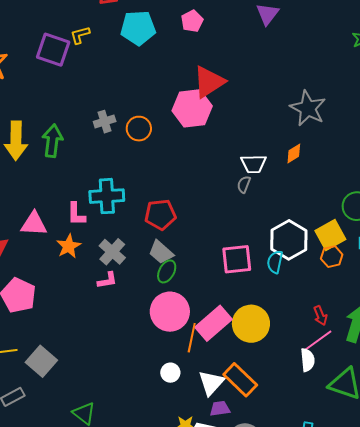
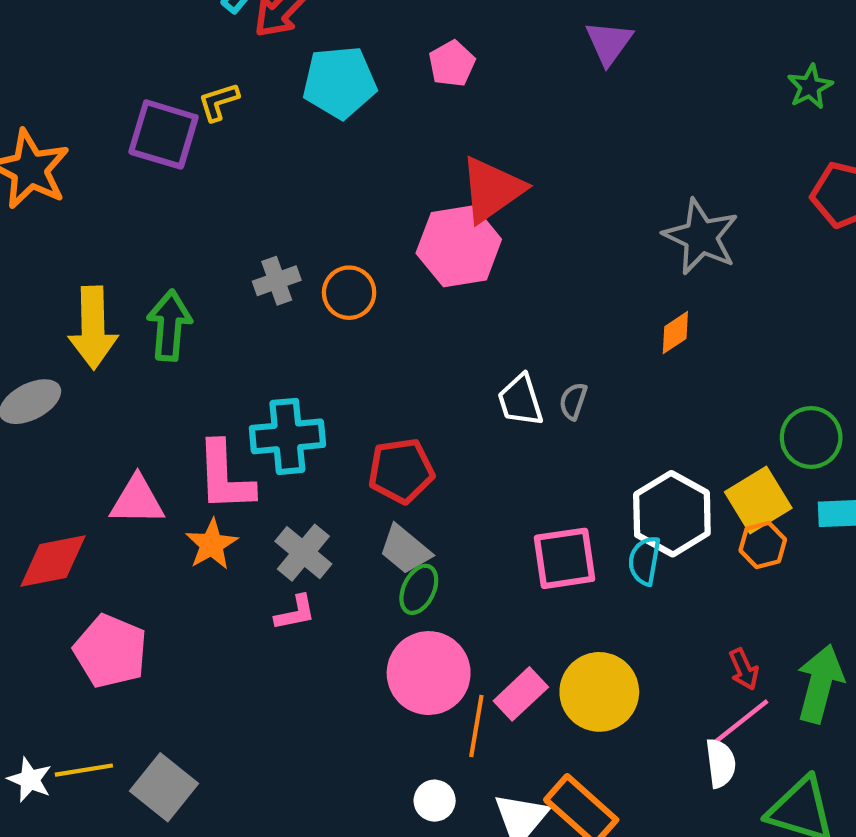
white trapezoid: (253, 164) -> (520, 400), moved, turned 76
pink L-shape: (76, 214) -> (225, 477), size x1.5
pink rectangle: (213, 323) -> (521, 694), size x0.7

